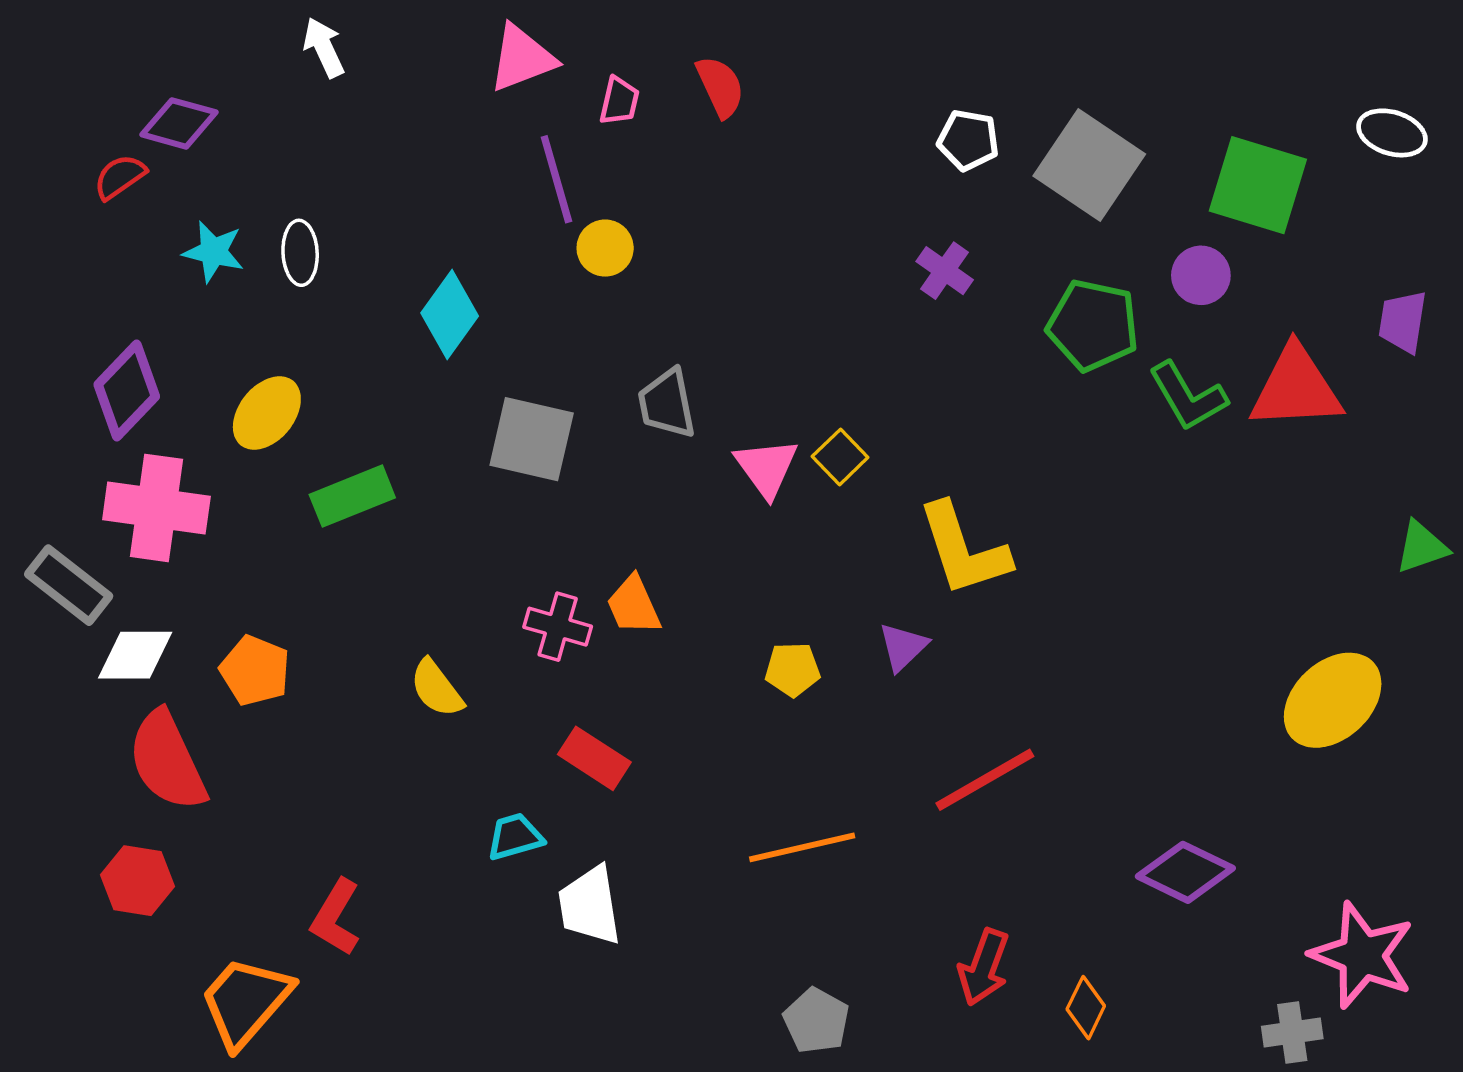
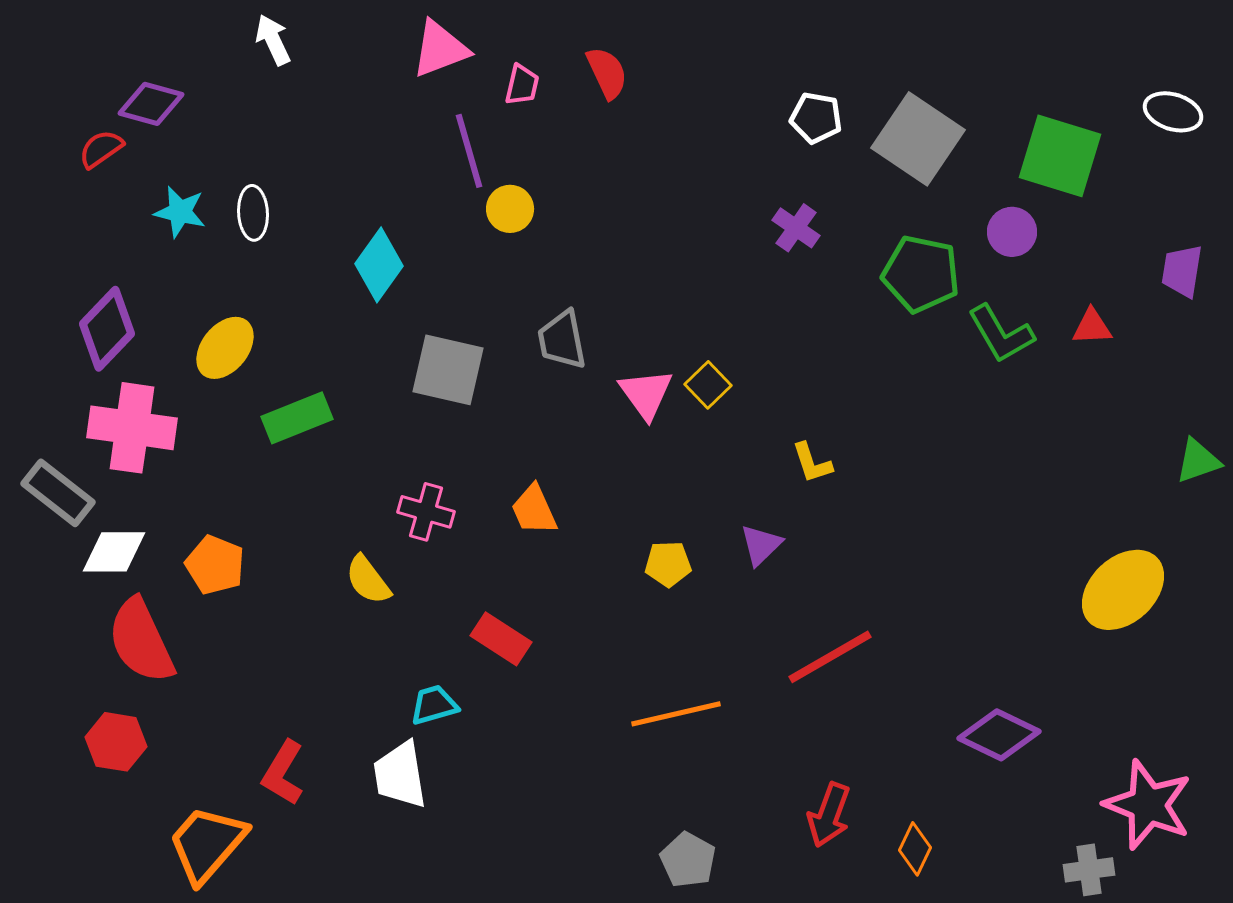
red triangle: (1296, 388) -> (1092, 327), size x0.5
yellow L-shape: (964, 549) -> (812, 463), size x0.5
pink cross: (558, 627) -> (426, 512), moved
white trapezoid: (590, 906) -> (400, 775), moved

